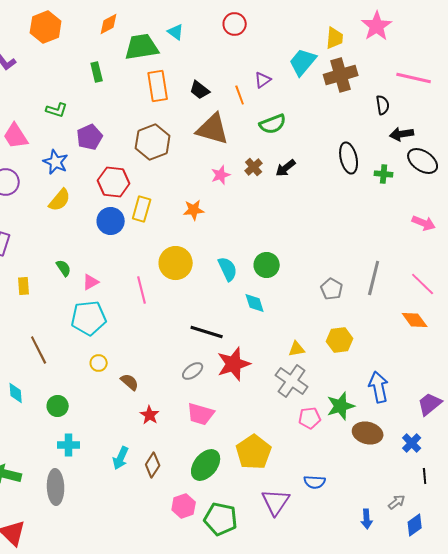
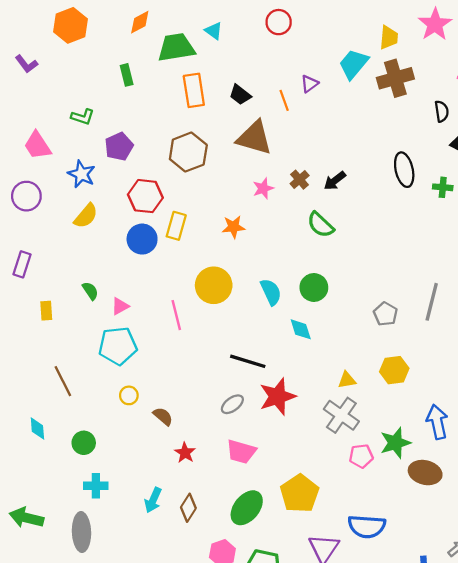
green semicircle: (273, 124) -> (320, 225), moved, turned 64
blue semicircle: (315, 482) -> (367, 526), size x1.6

